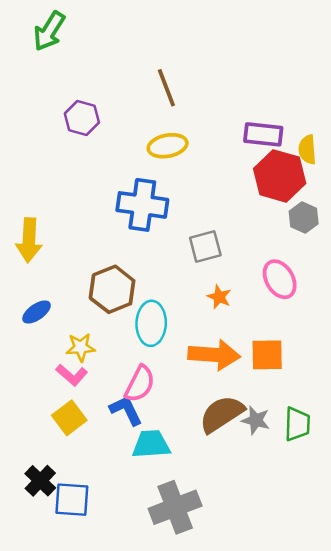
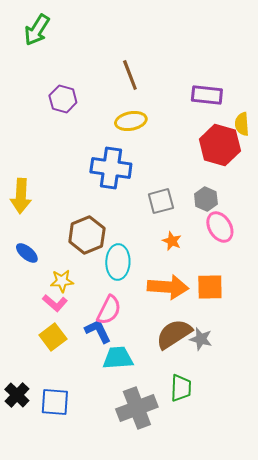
purple rectangle: (263, 134) -> (207, 95), moved
gray hexagon: (304, 218) -> (206, 199), moved
blue ellipse: (37, 312) -> (27, 253), turned 75
green trapezoid: (297, 424) -> (181, 388), moved
black cross: (40, 481) -> (17, 395), moved

